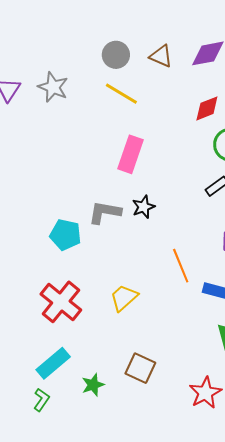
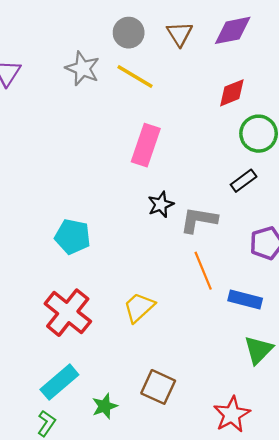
brown triangle: (161, 56) -> (180, 34), turned 35
gray star: (53, 87) -> (83, 68), moved
gray L-shape: (105, 212) -> (199, 220), moved

